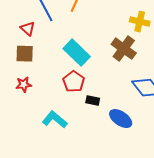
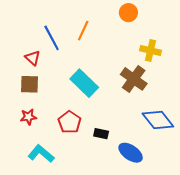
red pentagon: (74, 82) -> (69, 122), moved
cyan L-shape: (55, 120) -> (41, 154), moved

